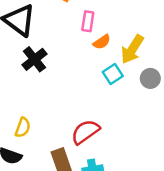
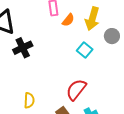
black cross: (34, 59) -> (23, 48), turned 30
cyan square: (113, 74) -> (85, 50), moved

